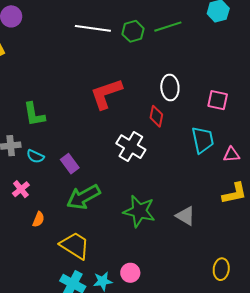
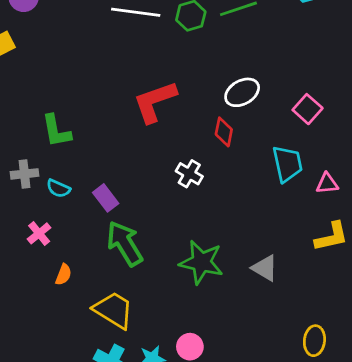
white ellipse: (170, 88) -> (242, 92), turned 65
pink square: (218, 100) -> (308, 109), turned 30
white cross: (131, 147) -> (189, 174), size x0.7
green arrow: (83, 197) -> (125, 243), turned 88

